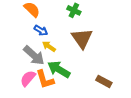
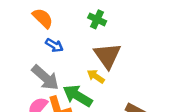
yellow arrow: (49, 46) -> (96, 76), moved

